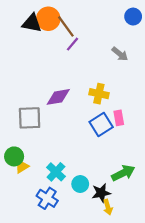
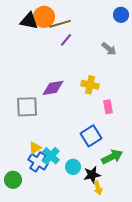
brown line: (66, 26) -> (60, 24), turned -70
blue square: (101, 125) -> (91, 136), moved
green circle: (14, 156) -> (13, 180), moved
yellow triangle: (22, 166) -> (35, 148), moved
blue cross: (47, 198) -> (38, 162), moved

